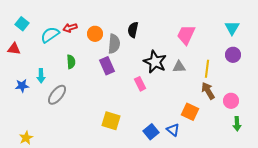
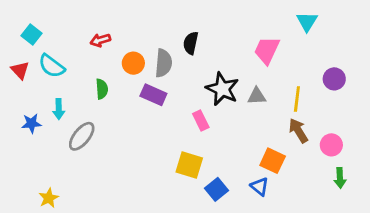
cyan triangle: (232, 28) -> (307, 22), moved
orange circle: (95, 34) -> (133, 63), moved
cyan semicircle: (50, 35) -> (52, 66), moved, turned -108
red triangle: (14, 49) -> (20, 70), turned 40
purple rectangle: (107, 66) -> (153, 95), turned -42
yellow square: (111, 121) -> (189, 165), moved
blue triangle: (173, 130) -> (260, 187), moved
yellow star: (26, 138) -> (49, 198), moved

